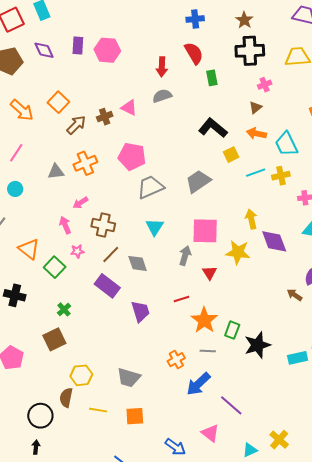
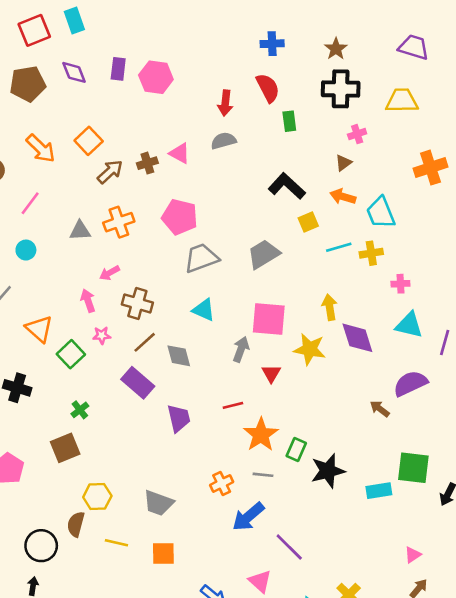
cyan triangle: (155, 227) -> (204, 310), turned -42

